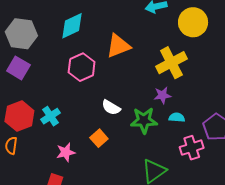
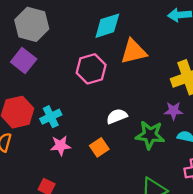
cyan diamond: (72, 26) -> (107, 26), moved
white semicircle: (111, 107) -> (117, 116), turned 120
pink star: (66, 152) -> (60, 146), moved

